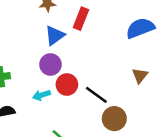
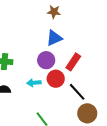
red rectangle: (81, 19) -> (73, 62), moved

